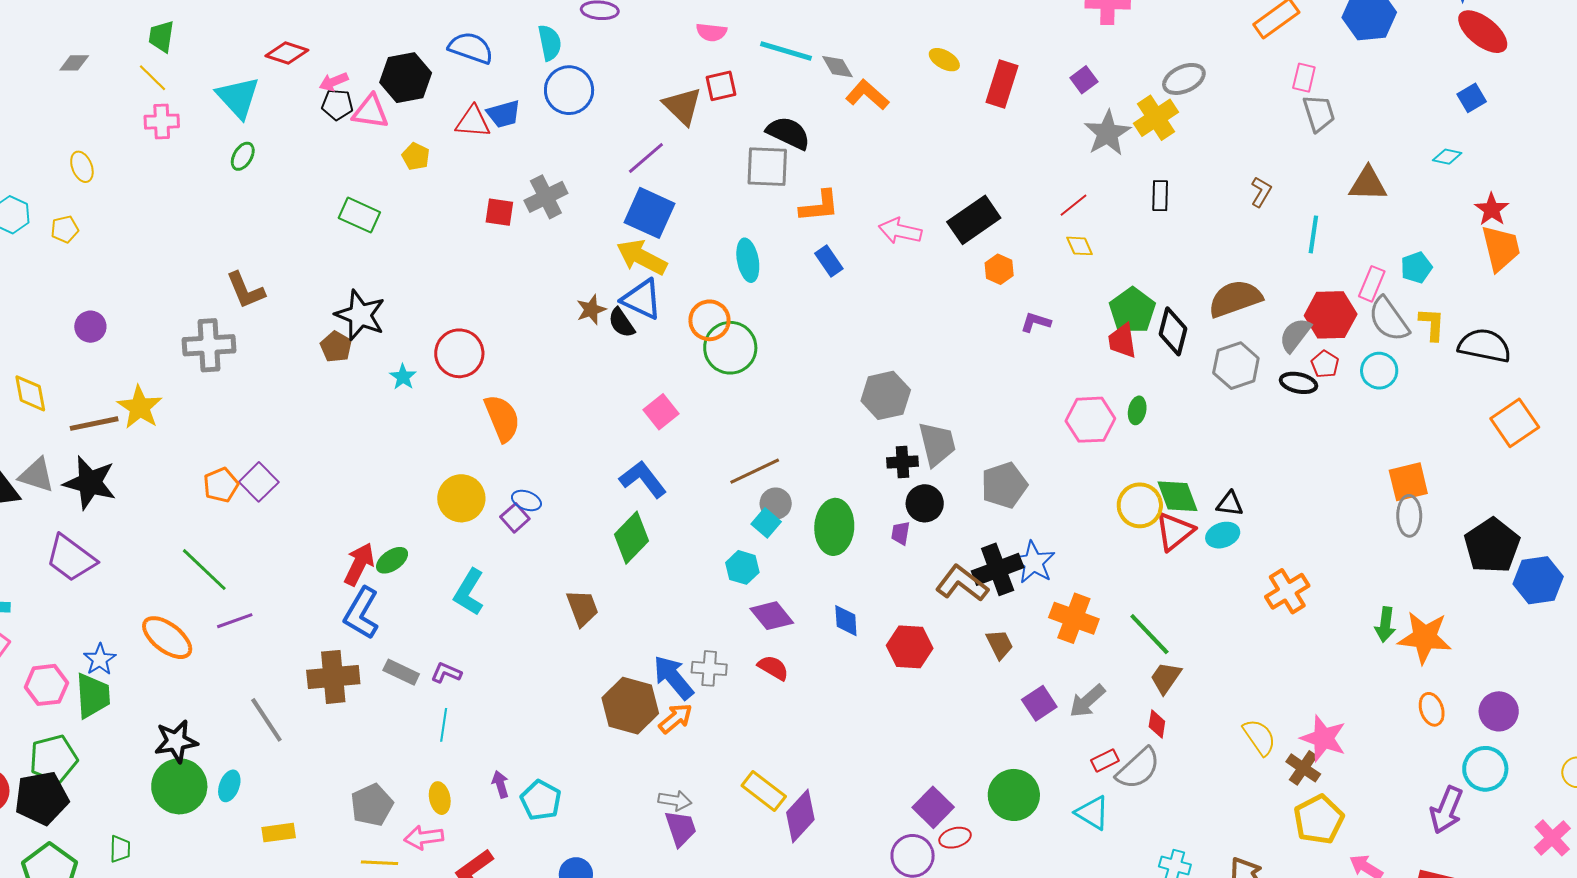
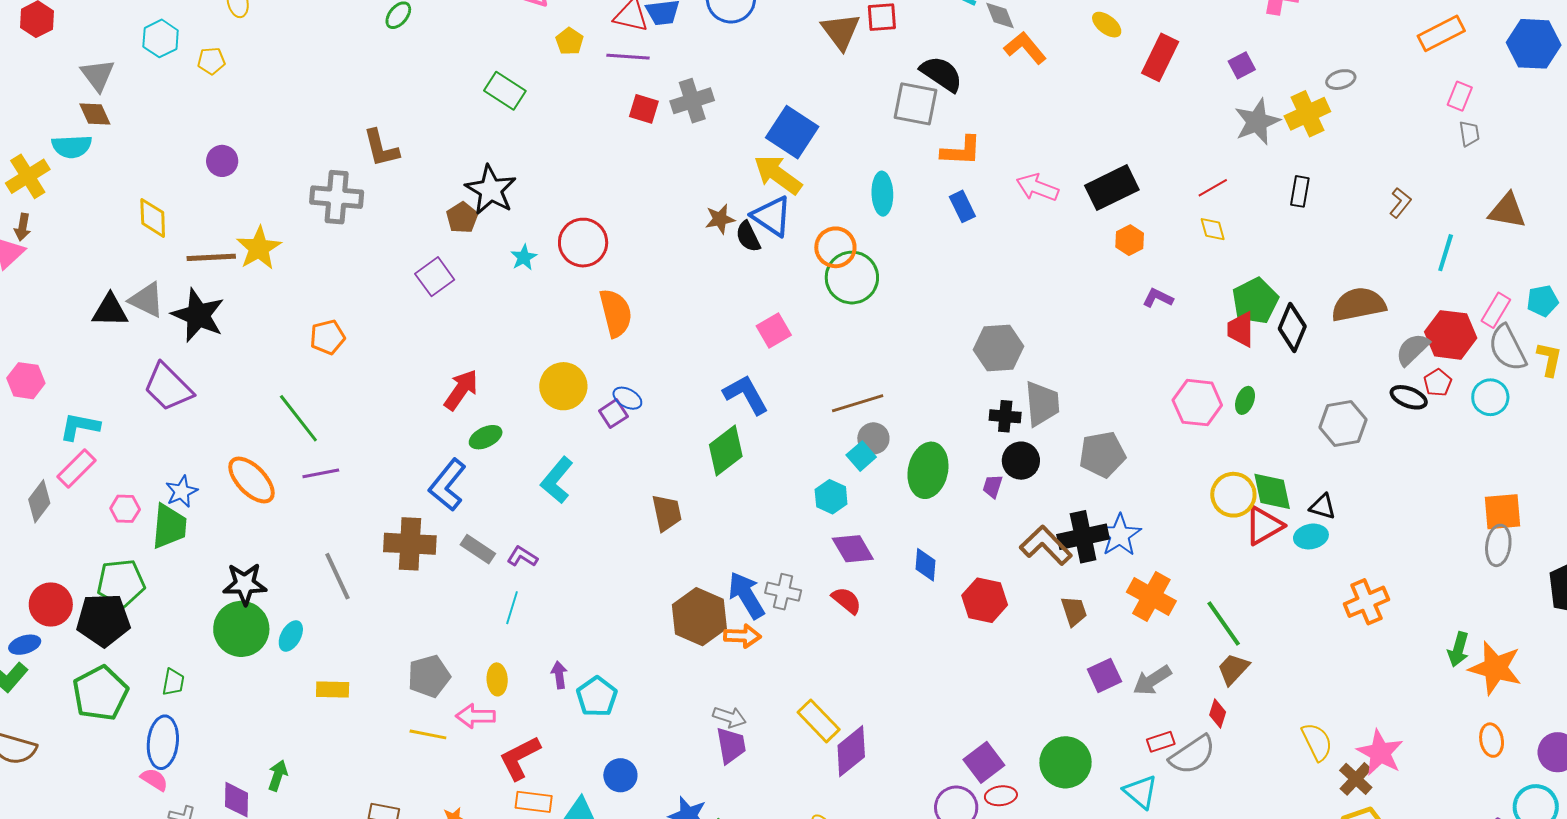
gray ellipse: (1184, 79) -> (1341, 80), size x0.7
gray trapezoid: (1319, 113) -> (1469, 134), size x0.7
purple line: (646, 158) -> (628, 57), moved, turned 36
gray hexagon: (1236, 366) -> (1343, 424), moved
purple square: (259, 482) -> (435, 277), moved
red arrow: (359, 564) -> (461, 390), moved
pink hexagon: (46, 685) -> (125, 509), size x0.7
orange arrow: (676, 718) -> (742, 636), turned 33

